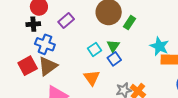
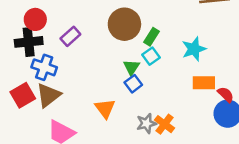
black cross: (33, 24) -> (29, 42), size x1.5
cyan star: (159, 46) -> (194, 49), moved, turned 30
cyan square: (94, 49) -> (151, 56), moved

